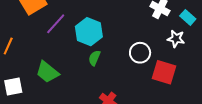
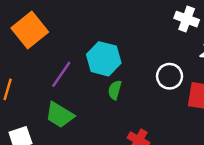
purple line: (56, 24) -> (61, 74), moved

